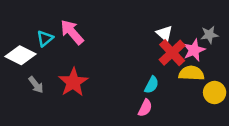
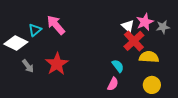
pink star: (194, 50) -> (145, 22), moved
cyan semicircle: (152, 85) -> (118, 66), turned -64
yellow circle: (215, 92) -> (152, 85), moved

